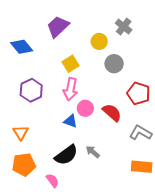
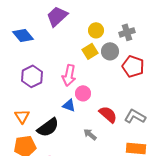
gray cross: (124, 27) -> (127, 32), moved, turned 35
yellow square: (70, 64) -> (90, 51), moved
red pentagon: (138, 93) -> (133, 66), moved
red semicircle: (112, 113) -> (108, 114), moved
black semicircle: (66, 155) -> (48, 127), moved

